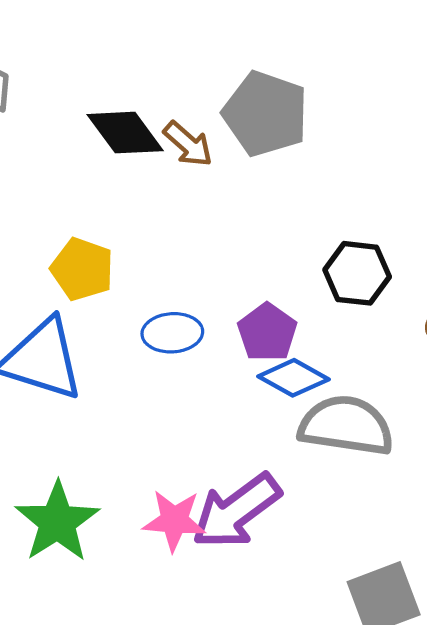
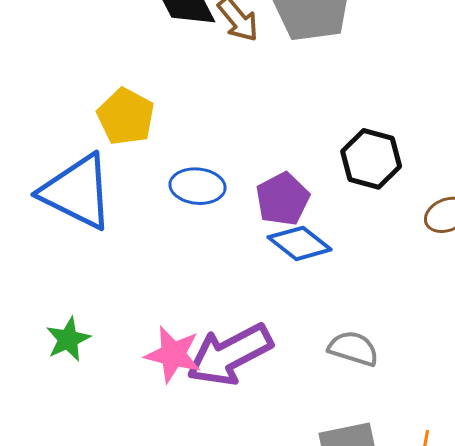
gray semicircle: (346, 426) -> (353, 348), moved, size x0.6
green star: (57, 522) -> (68, 339), size x0.6

